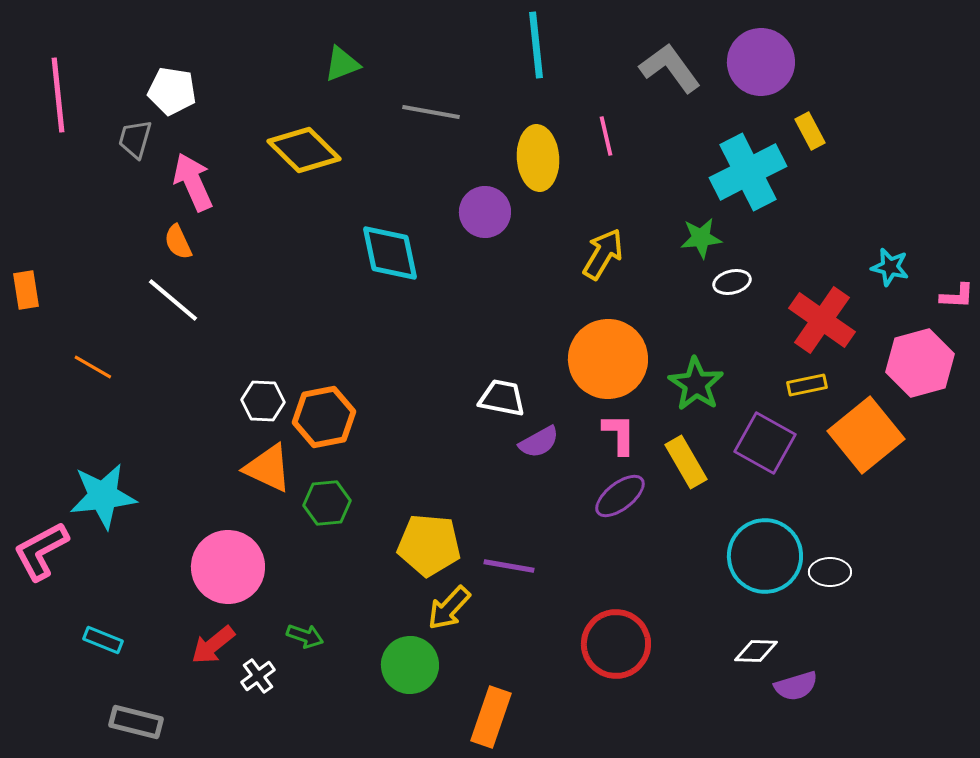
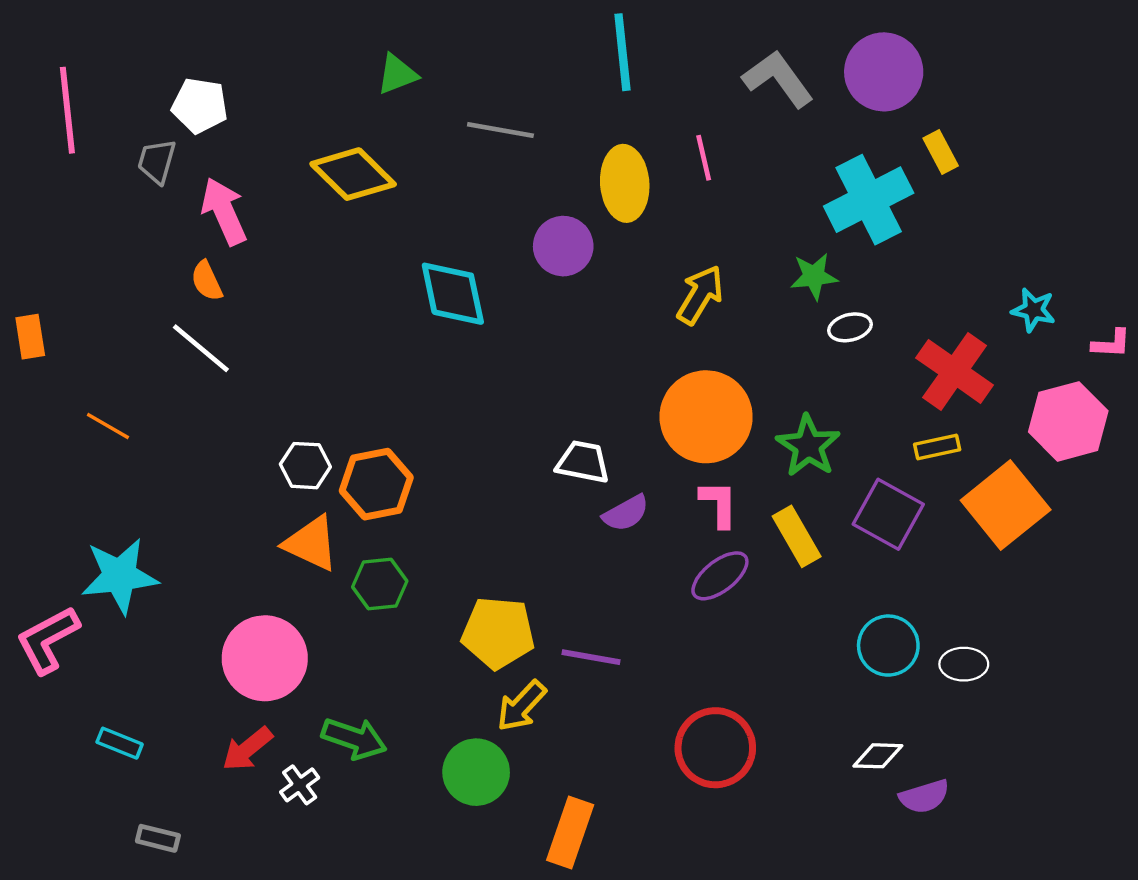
cyan circle: (765, 556) -> (888, 646), size x0.7
green arrow: (305, 636) -> (354, 738), size x1.5
gray rectangle: (136, 722) -> (158, 838), size x0.7

